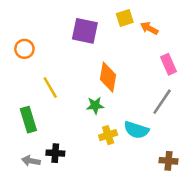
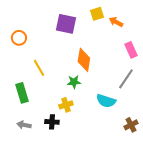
yellow cross: (108, 135) -> (66, 105), moved
black cross: (55, 153) -> (52, 122), moved
brown cross: (169, 161) -> (131, 125), turned -32

